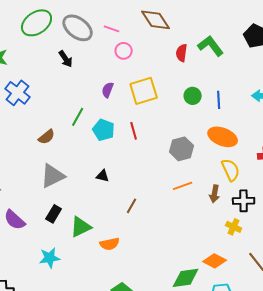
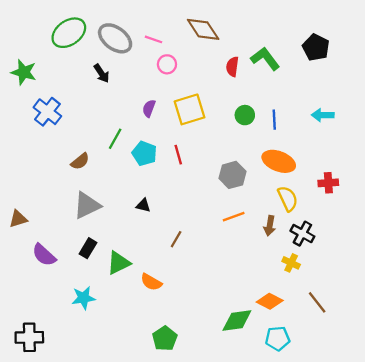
black cross: (244, 201) -> (302, 234), turned 30
orange semicircle: (110, 244) -> (151, 282), turned 42

